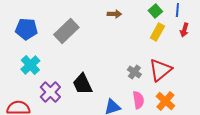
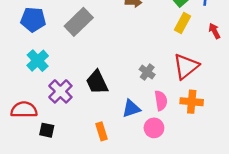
red arrow: (184, 30) -> (214, 31), moved, turned 136
gray cross: (134, 72) -> (147, 72), moved
orange cross: (165, 101) -> (192, 102), turned -36

